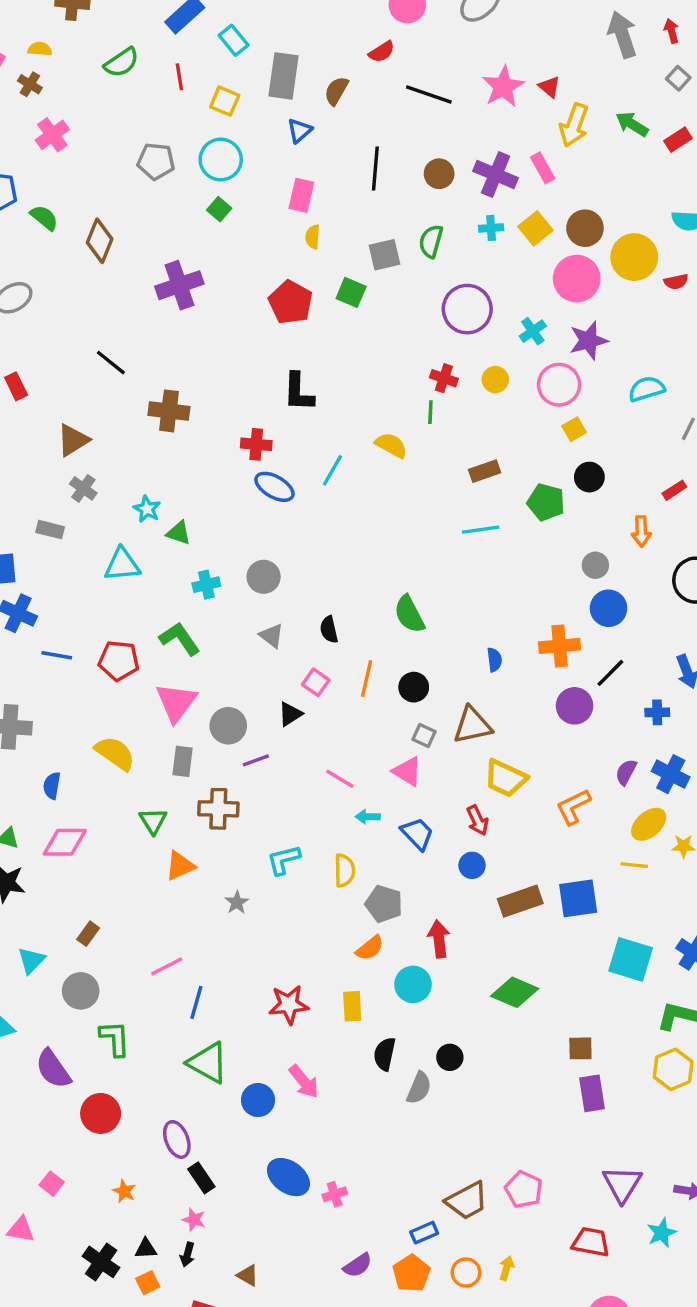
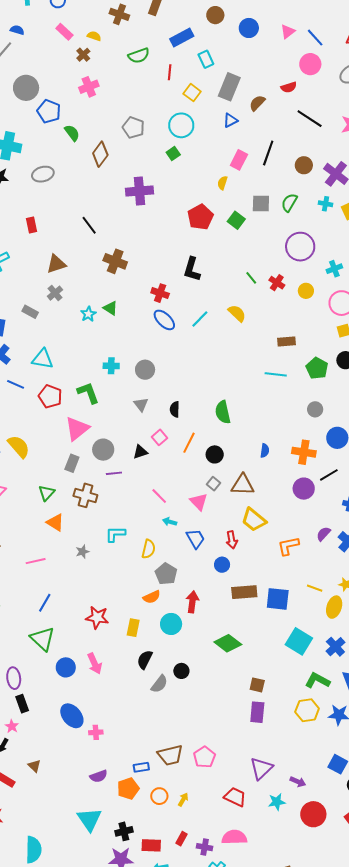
gray pentagon: (156, 161) -> (133, 128), moved
pink rectangle: (301, 195) -> (239, 160), moved
green line: (430, 412) -> (251, 278), moved, turned -56
green triangle: (179, 533) -> (110, 308), moved
cyan triangle: (122, 565) -> (43, 359), moved
gray circle: (595, 565) -> (315, 409), moved
yellow semicircle: (115, 753) -> (19, 446), moved
yellow ellipse: (649, 824) -> (334, 607), moved, turned -45
orange triangle: (180, 866) -> (55, 522), turned 42
pink line: (167, 966) -> (36, 561), moved

